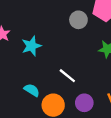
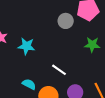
cyan star: (31, 46) -> (26, 46), turned 30

